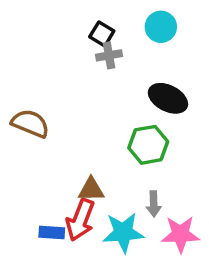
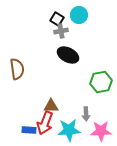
cyan circle: (161, 27) -> (79, 15), moved
black ellipse: (168, 98) -> (68, 55), moved
brown semicircle: (30, 123) -> (17, 69), turned 60
green hexagon: (148, 145) -> (101, 82), moved

